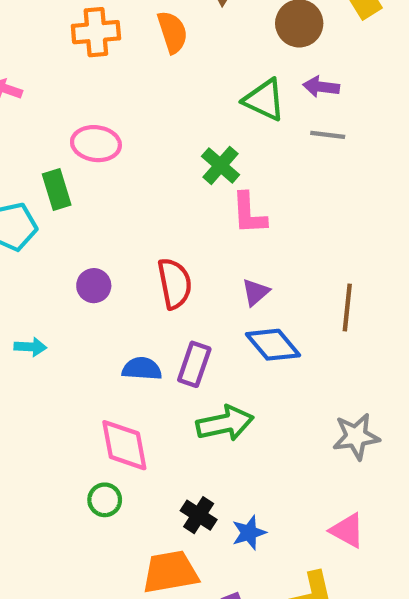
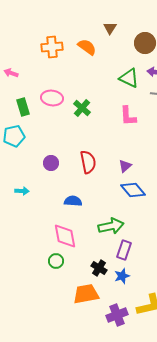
orange semicircle: (172, 32) -> (87, 47), turned -36
green cross: (221, 165) -> (82, 108), moved
green rectangle: (57, 189) -> (23, 107), moved
pink L-shape: (249, 214) -> (128, 116), moved
purple rectangle: (194, 364) -> (124, 250), moved

